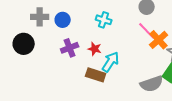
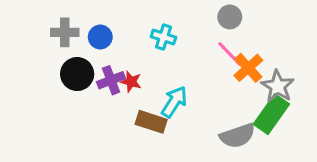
black circle: (24, 44) -> (77, 74), moved
red star: (95, 49) -> (131, 82), moved

